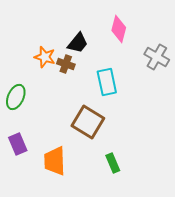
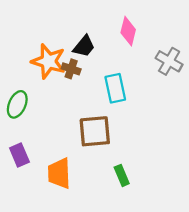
orange star: (45, 57) -> (48, 61), size x1.5
brown square: (88, 122) -> (95, 131), turned -36

